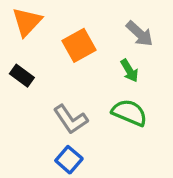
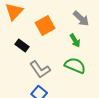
black rectangle: (22, 76) -> (22, 46), moved

